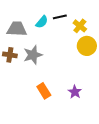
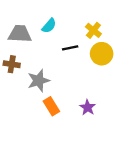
black line: (60, 17) -> (70, 48), moved
gray star: (33, 55) -> (39, 81), moved

